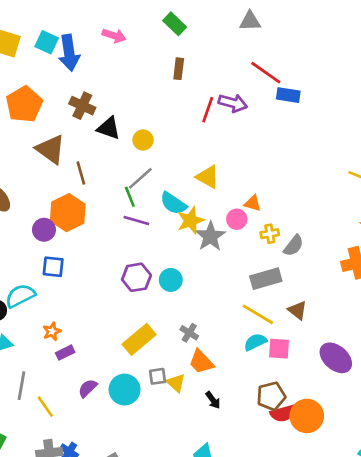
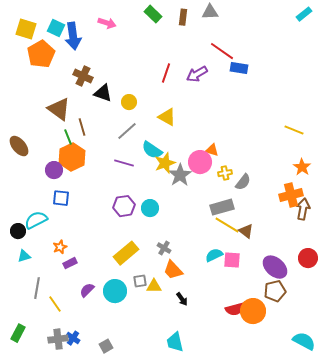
brown rectangle: (179, 69) -> (183, 17), moved
purple arrow: (233, 103) -> (197, 74), turned 135
orange pentagon: (24, 104) -> (41, 54), moved
red line: (208, 110) -> (166, 73), moved
yellow triangle: (208, 177) -> (167, 117), moved
green line: (130, 197) -> (68, 137), moved
pink circle: (237, 219) -> (200, 162), size x1.5
yellow line: (258, 314) -> (227, 225), moved
yellow triangle: (176, 383) -> (154, 286), turned -42
brown pentagon: (271, 396) -> (275, 291), moved

